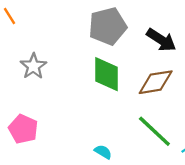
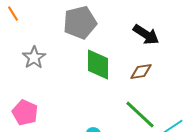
gray pentagon: (108, 26) -> (80, 23), moved
brown diamond: (156, 82) -> (141, 72), size x0.7

